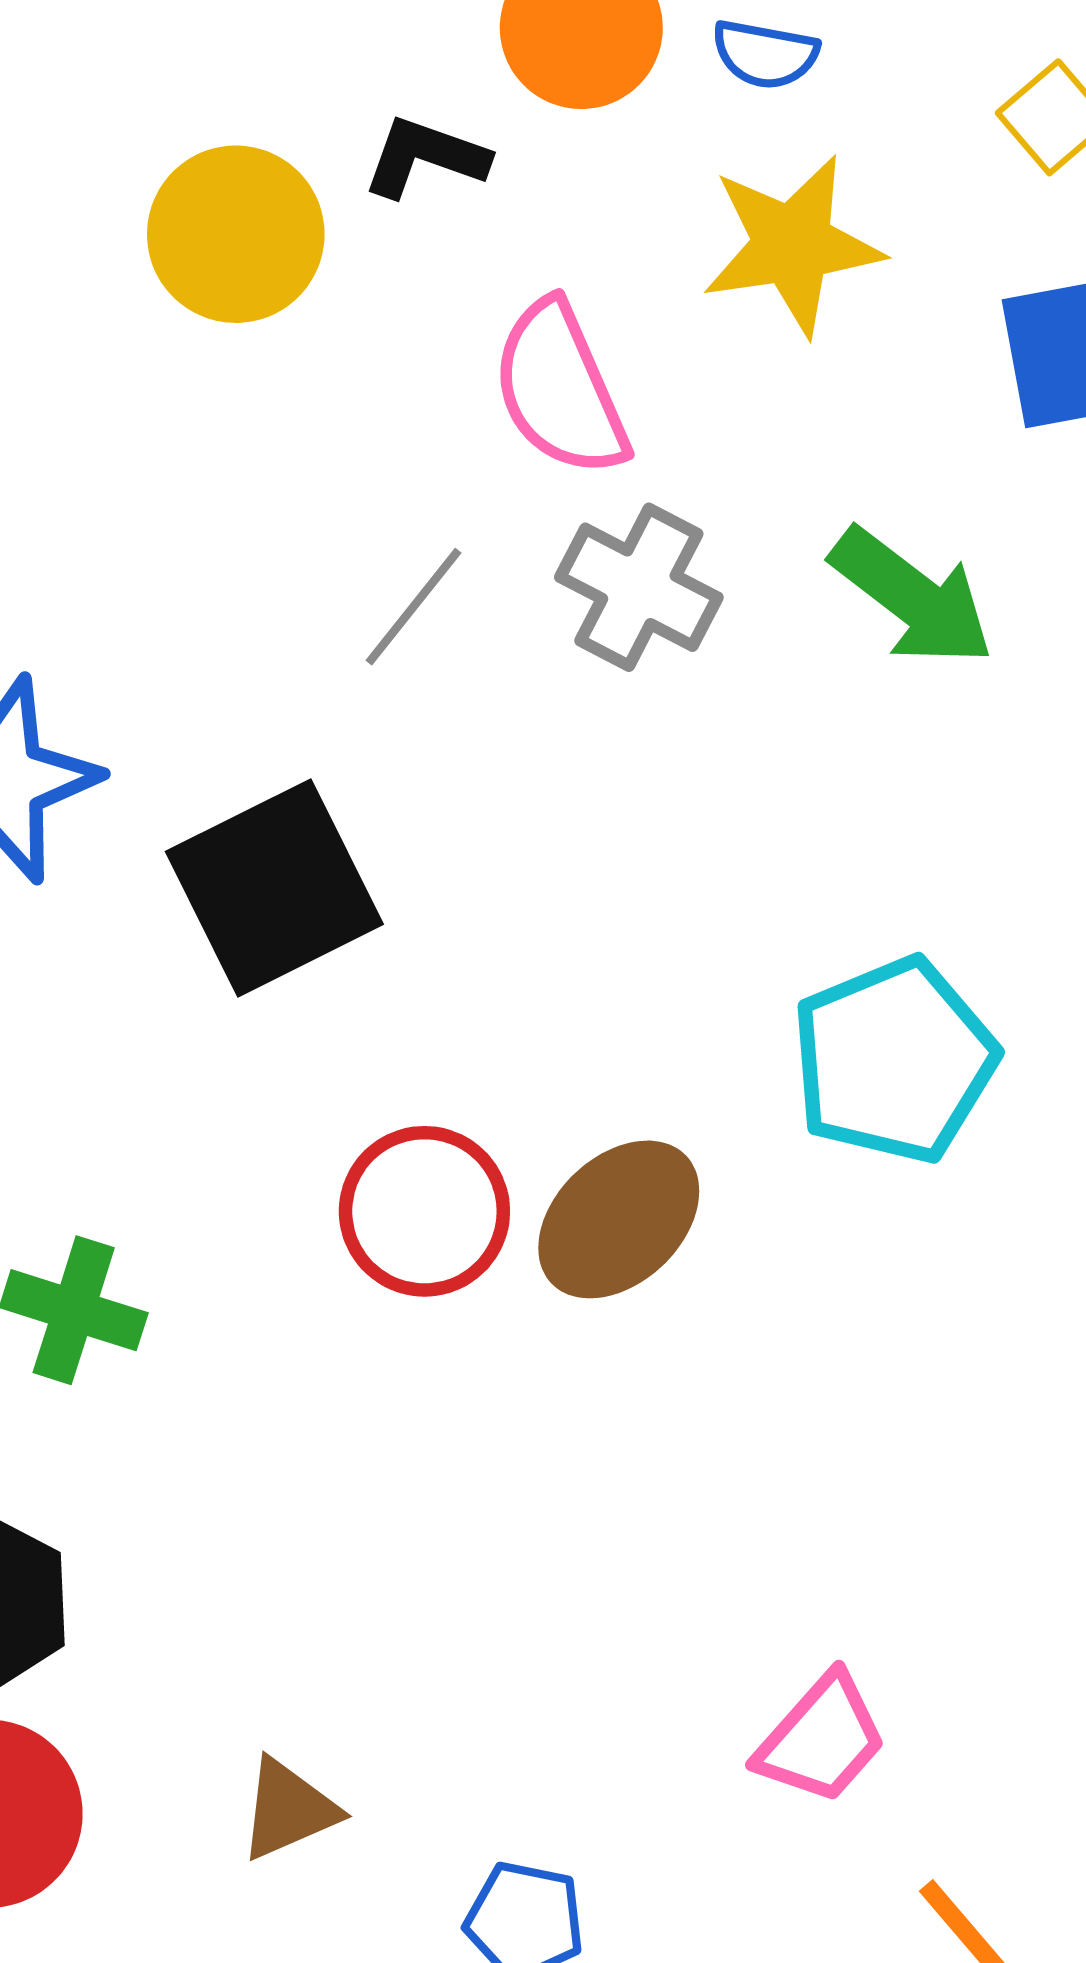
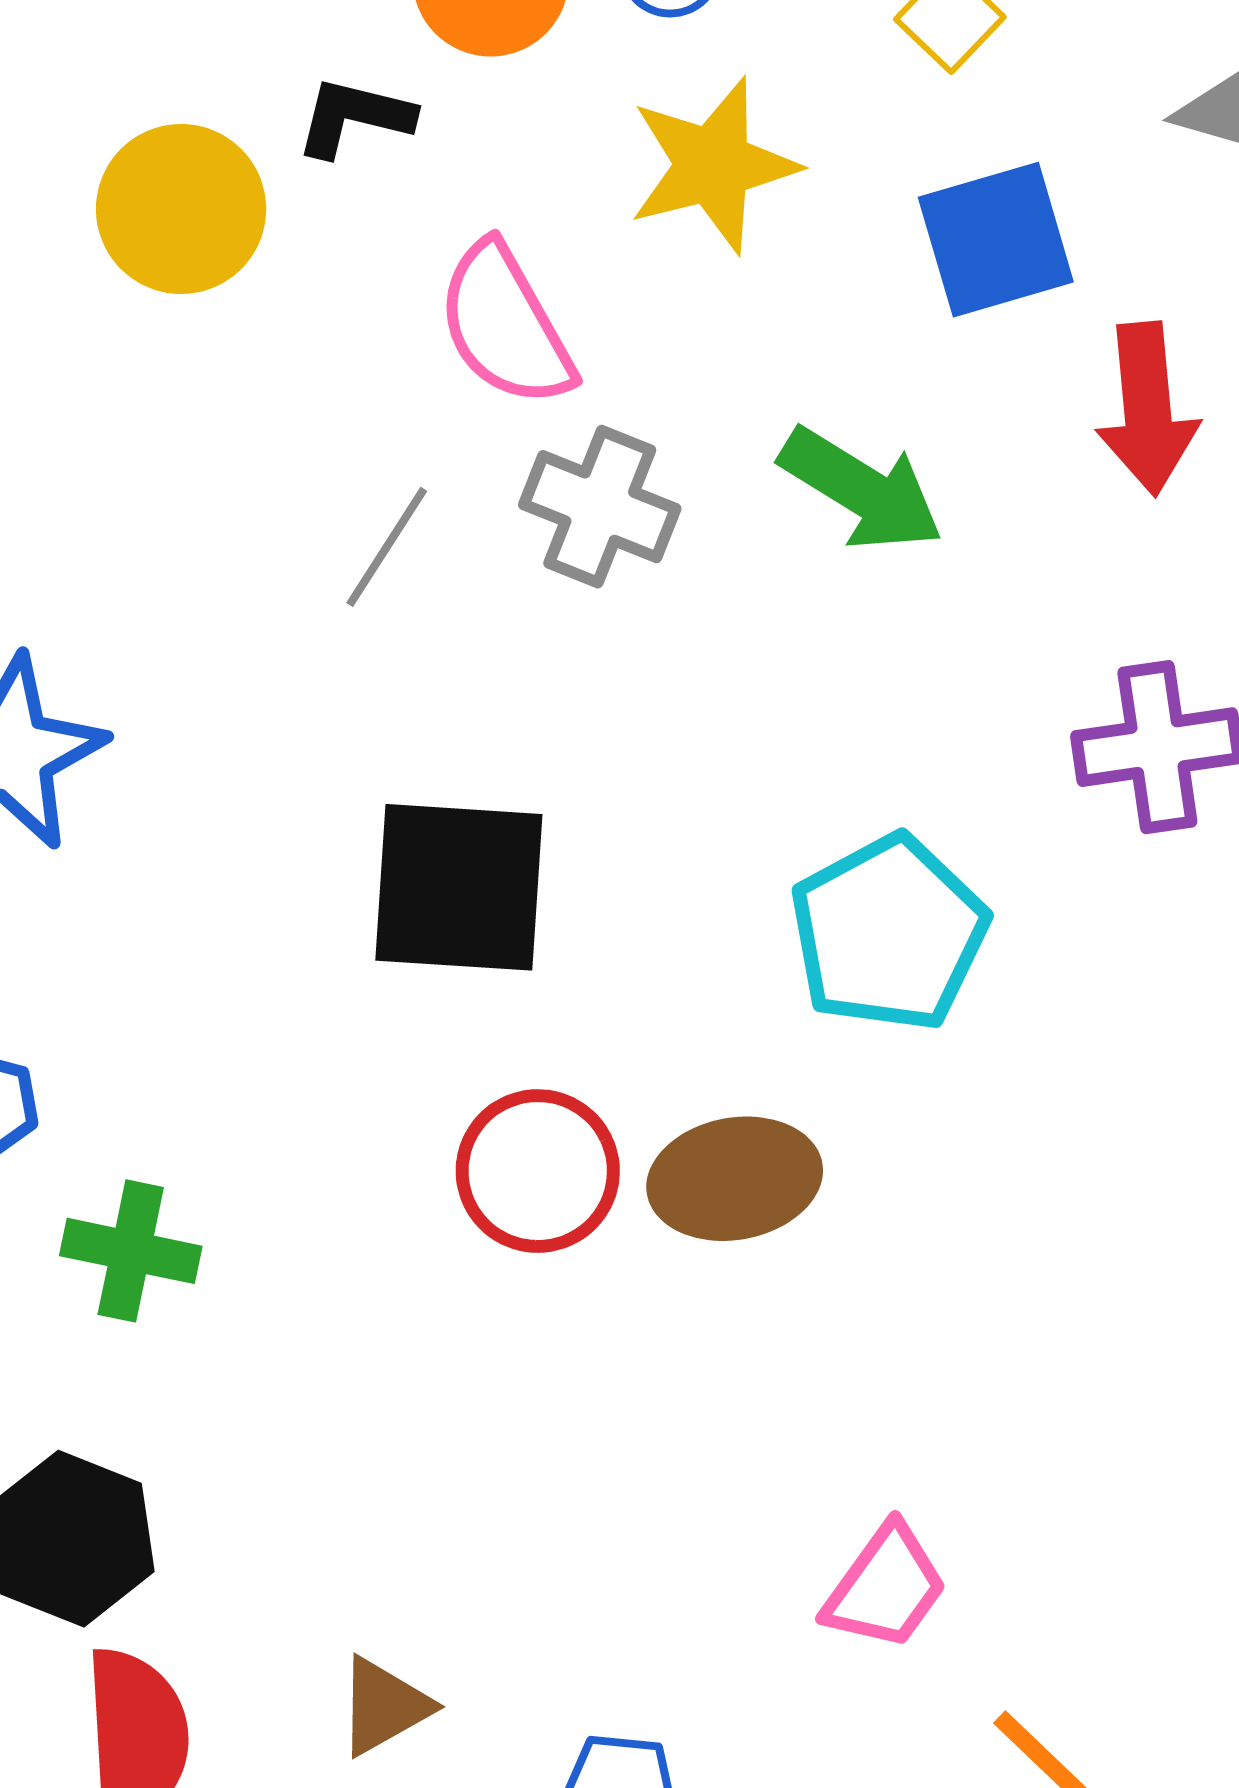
black square: (274, 888) -> (459, 887), moved, turned 36
red circle: (424, 1211) -> (538, 1171), moved
brown ellipse: (619, 1219) -> (735, 1179), moved, turned 39

